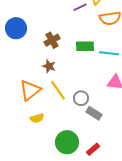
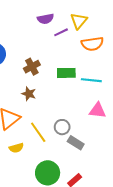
yellow line: (58, 90) -> (38, 132), moved

